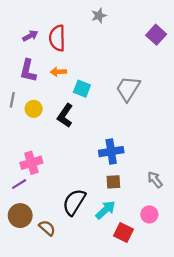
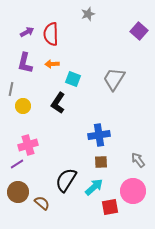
yellow circle: (34, 109) -> (23, 106), moved
pink circle: (149, 214) -> (133, 191), size x1.6
red square: (124, 232) -> (110, 207), turned -36

